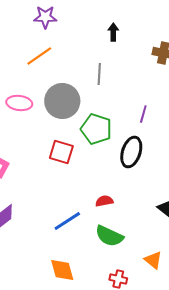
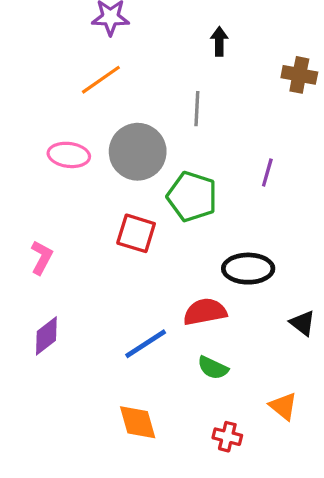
black ellipse: (131, 152) -> (248, 269), moved, turned 72
red semicircle: (104, 201) -> (205, 312), size x1.5
green semicircle: (109, 236) -> (213, 368), size x0.7

